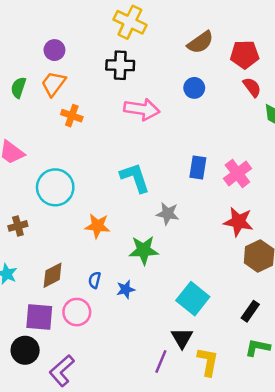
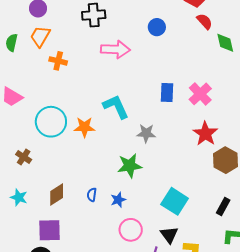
red star: (238, 222) -> (205, 134), turned 30
brown cross: (18, 226) -> (24, 157), turned -35
orange star: (97, 226) -> (84, 127), moved
pink circle: (77, 312) -> (131, 230), moved

